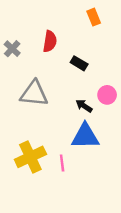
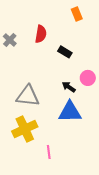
gray triangle: (34, 94) -> (28, 96), moved
pink line: (62, 163) -> (49, 152), moved

